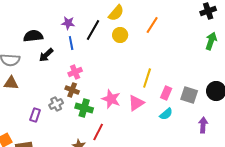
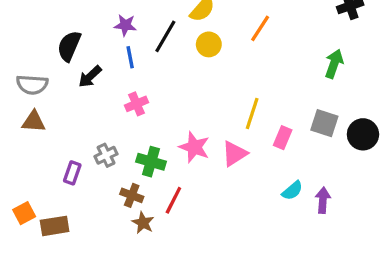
black semicircle: (33, 36) -> (69, 46), turned -60
green arrow: (211, 41) -> (334, 64), moved
brown cross: (72, 90) -> (132, 195), moved
gray square: (189, 95) -> (324, 123), moved
cyan semicircle: (166, 114) -> (292, 191), moved
purple arrow: (203, 125) -> (323, 200), moved

